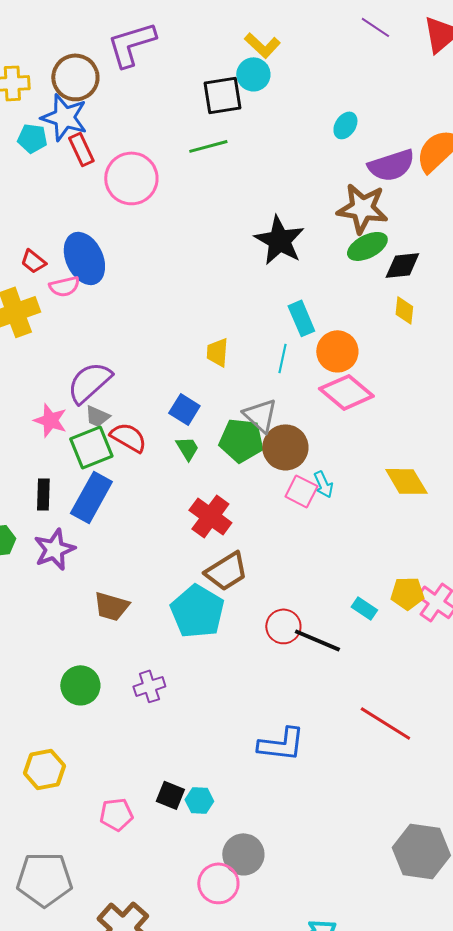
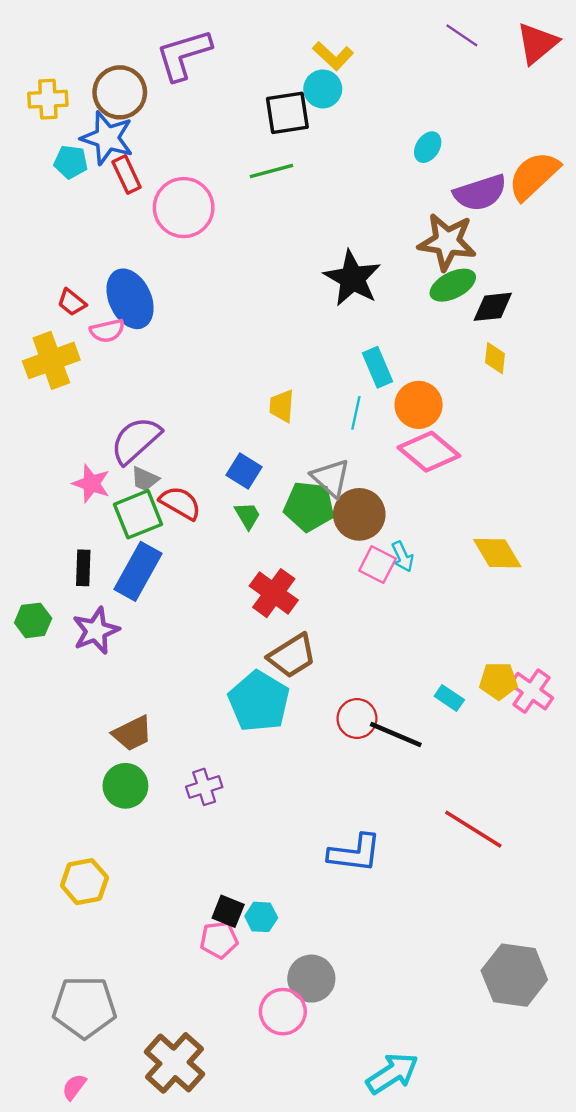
brown trapezoid: (111, 606) -> (132, 733), moved, turned -42
pink pentagon: (116, 814) -> (219, 940), moved

